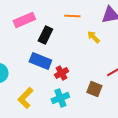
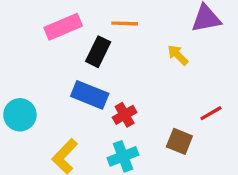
orange line: (72, 16) -> (125, 23), moved

